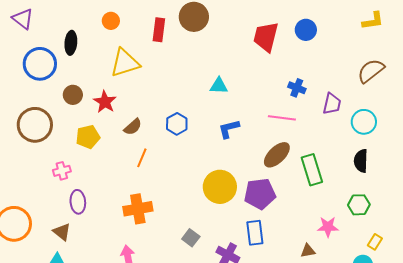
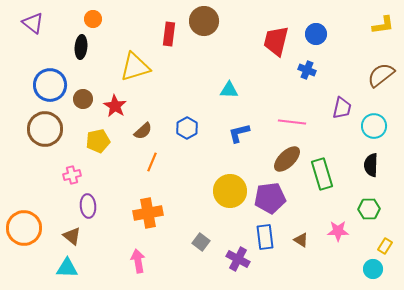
orange circle: (111, 21) -> (93, 19), moved
blue circle: (40, 64) -> (50, 85), moved
blue cross: (297, 88) -> (307, 70), moved
brown triangle: (308, 251) -> (301, 240), moved, turned 42

